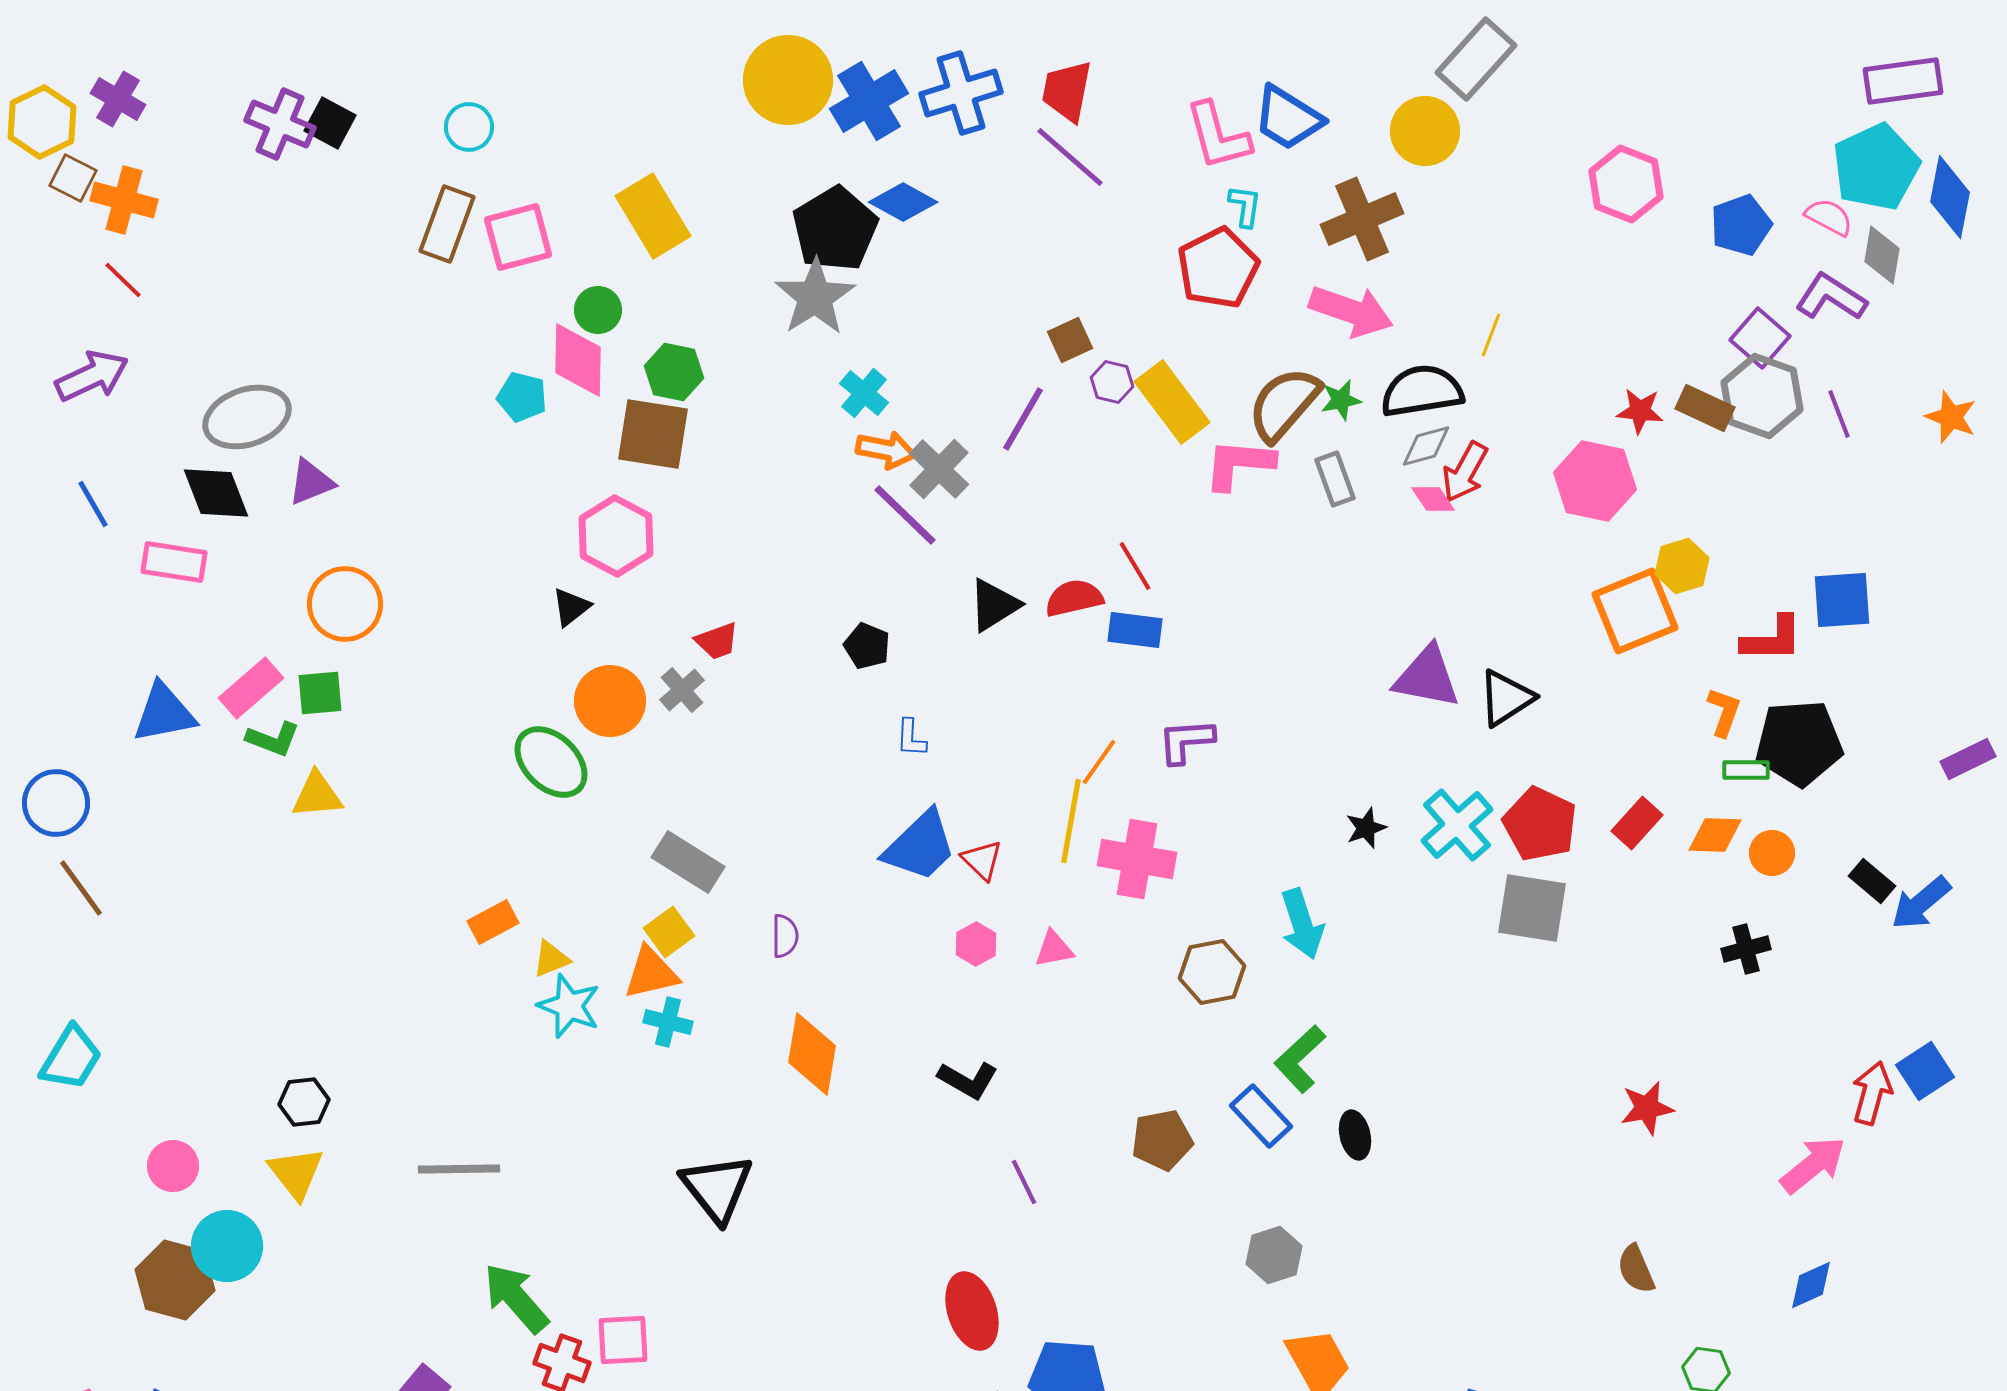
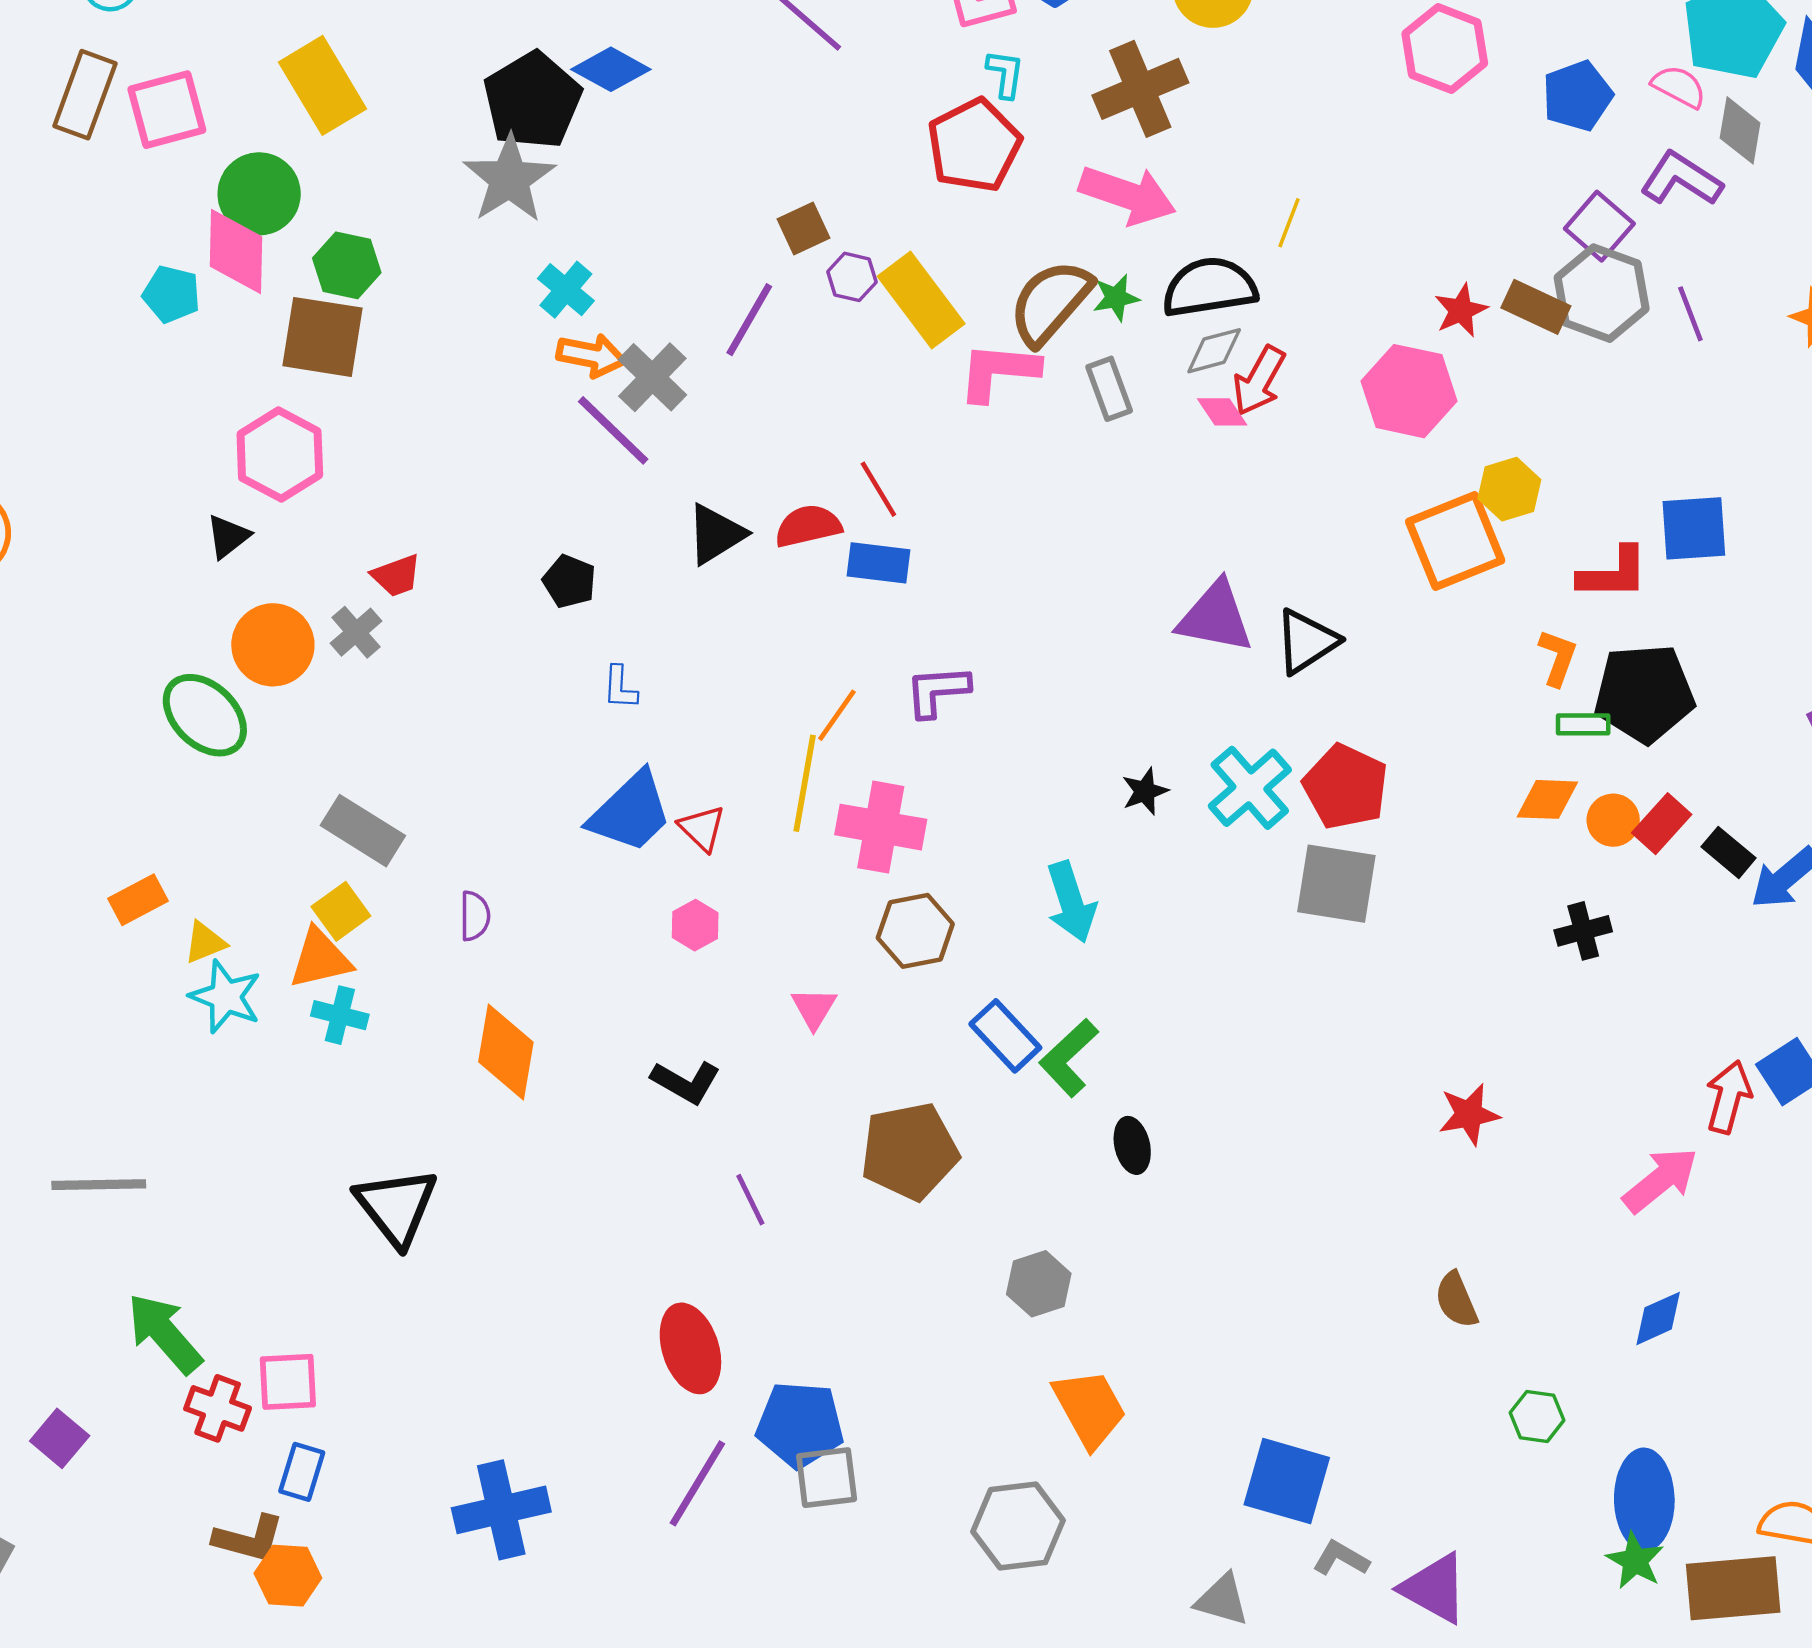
green circle: (598, 310) -> (259, 194), size x1.5
red star: (1640, 411) -> (1461, 310), turned -30
red rectangle: (1637, 823) -> (1662, 824), moved
pink triangle: (1054, 949) -> (814, 1008), moved, turned -48
brown hexagon: (1212, 972) -> (915, 931), moved
blue rectangle: (1261, 1116) -> (1005, 1036), moved
brown pentagon: (1162, 1140) -> (910, 1151), size x1.4

